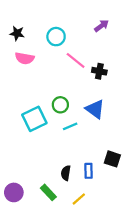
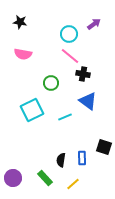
black star: (17, 33) -> (20, 22), moved
cyan circle: (56, 37) -> (69, 34), moved
black cross: (99, 71) -> (83, 74), moved
green circle: (60, 105) -> (51, 83), moved

